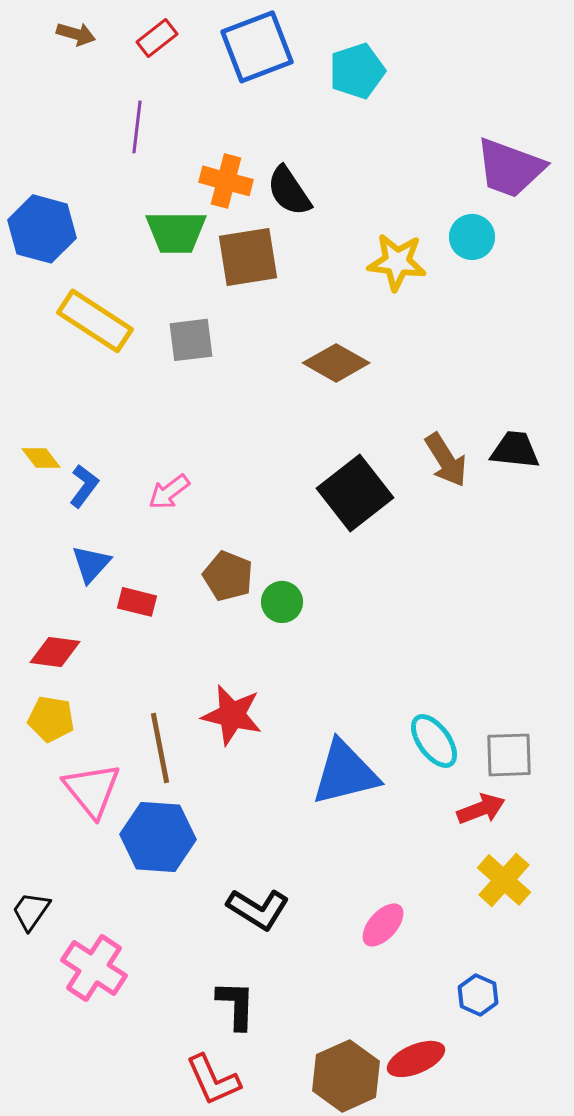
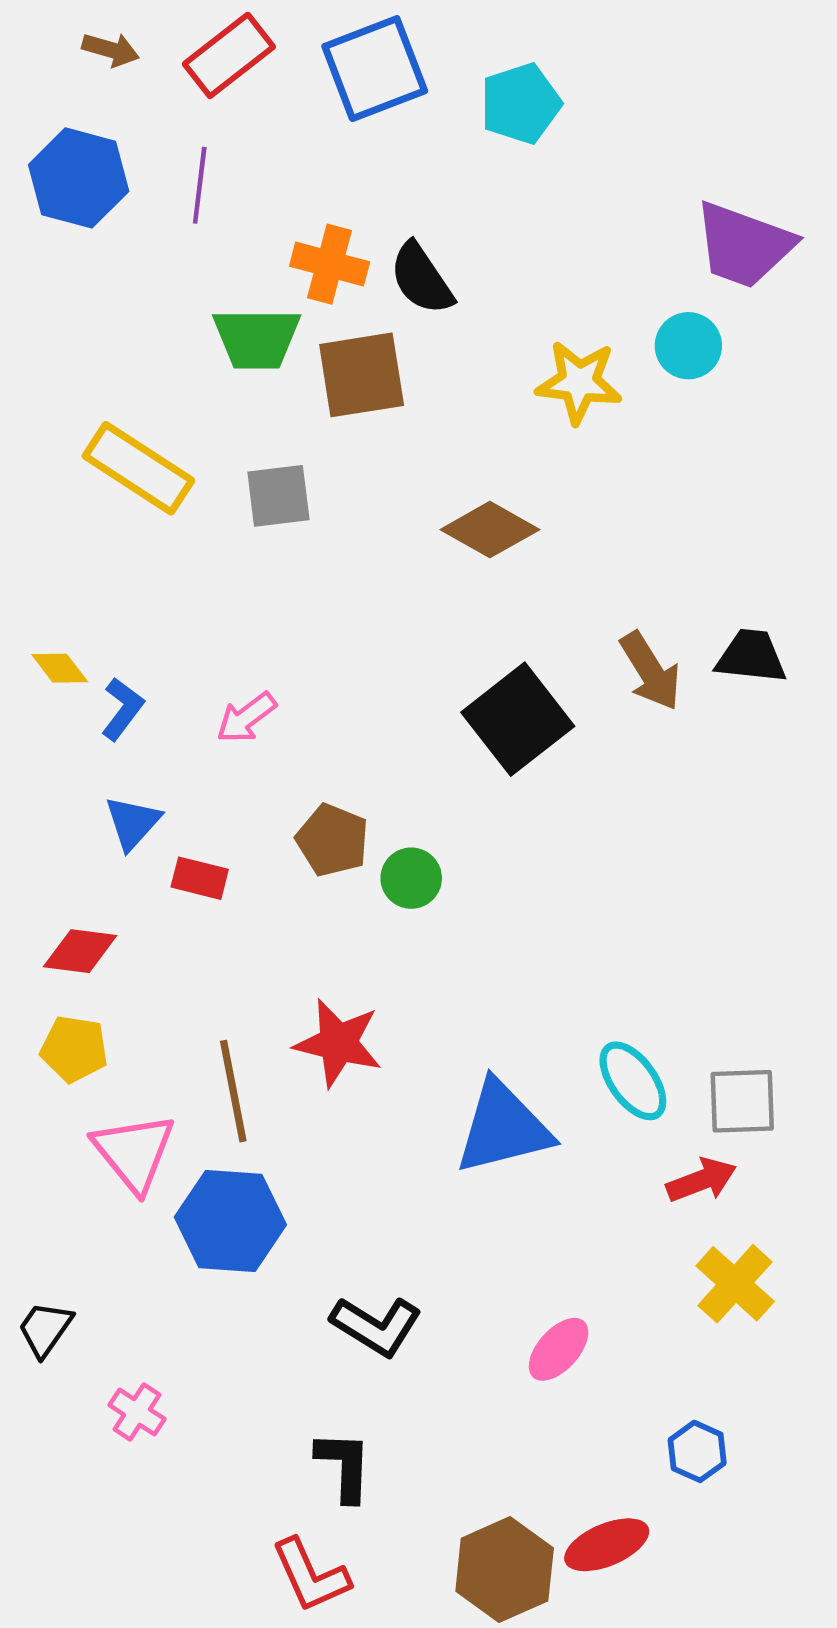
red rectangle: (157, 38) -> (229, 55), size x1.5
blue hexagon: (42, 229) -> (79, 178), moved
pink cross: (94, 968) -> (137, 1412), size x0.6

